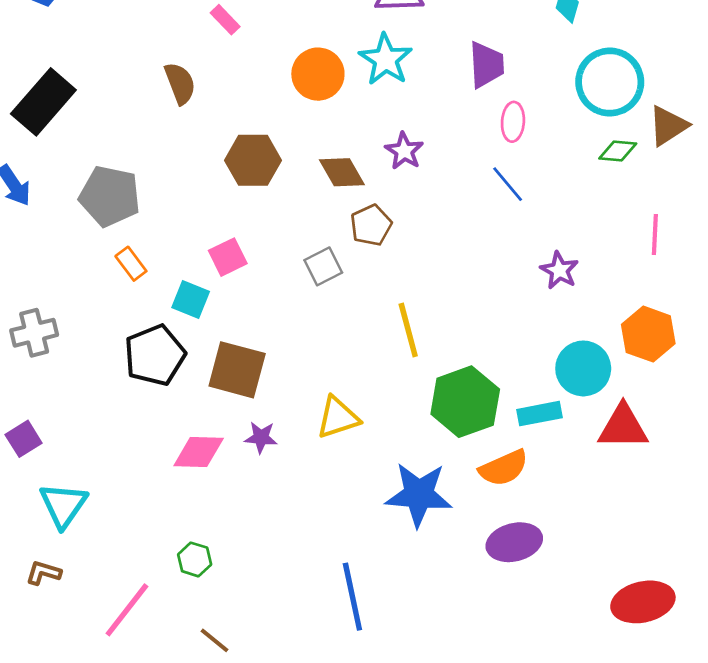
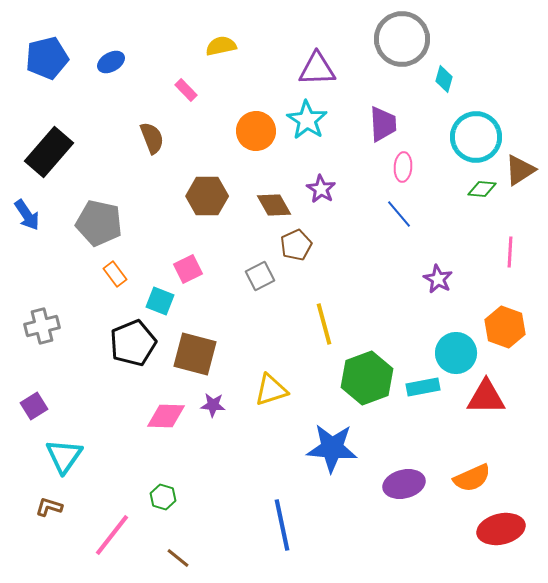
orange semicircle: (504, 468) -> (472, 478), moved

